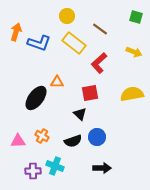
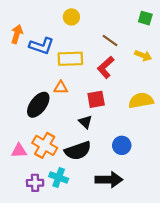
brown line: (100, 29) -> (110, 41), moved
yellow rectangle: (74, 43) -> (70, 59), moved, turned -40
orange cross: (42, 136) -> (45, 145), size x1.6
blue circle: (97, 137) -> (122, 145), moved
black semicircle: (73, 141) -> (78, 151), size x1.4
black arrow: (102, 168) -> (109, 180), size x1.4

